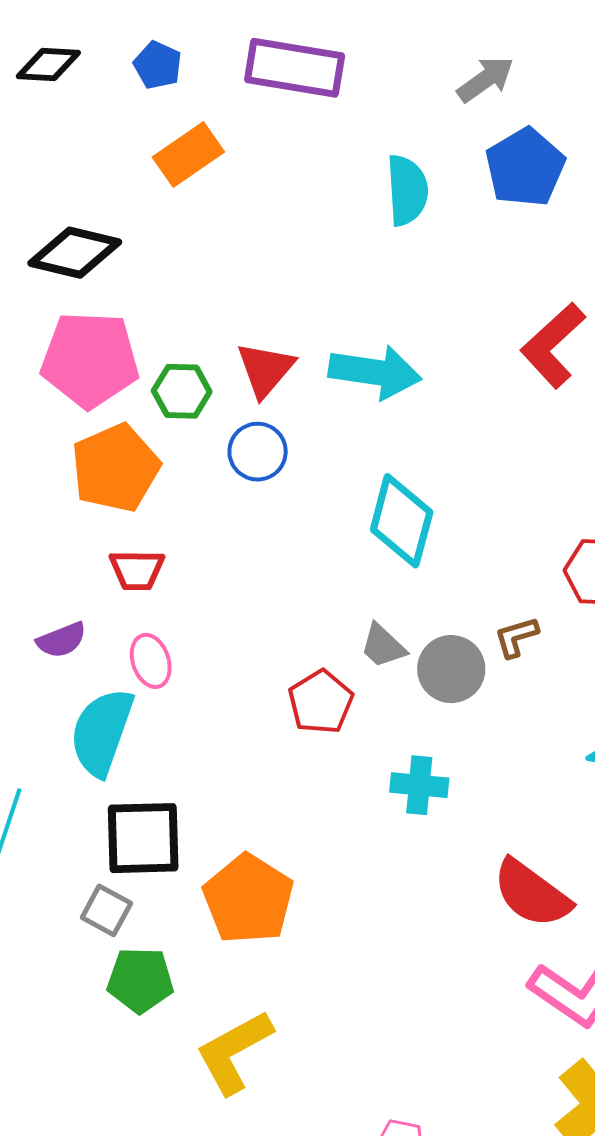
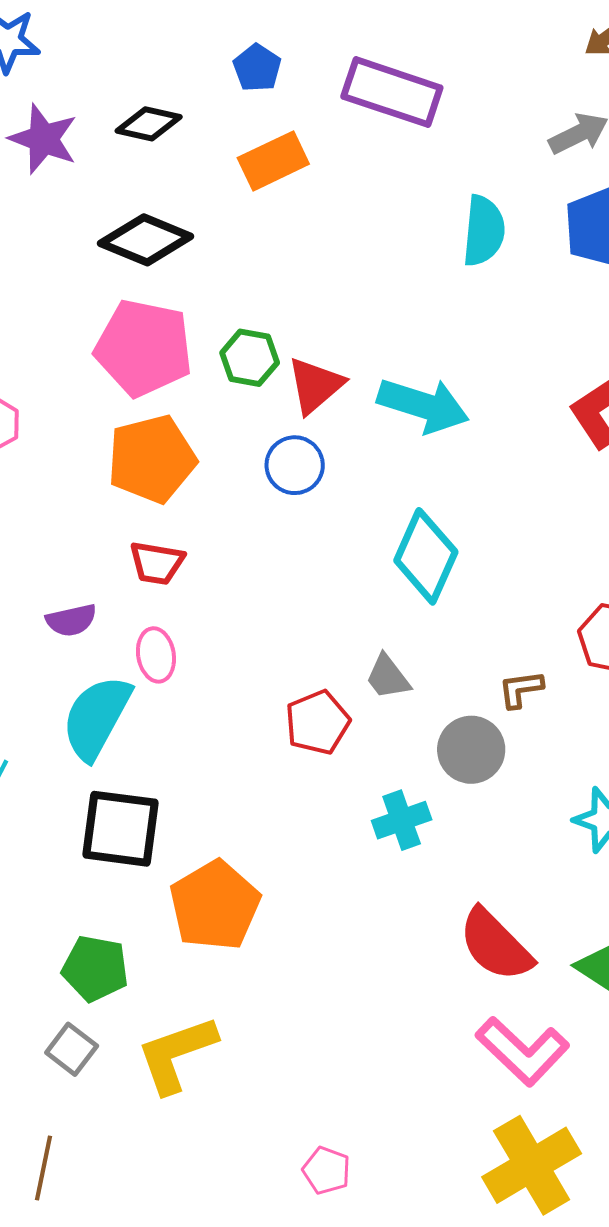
black diamond: (48, 65) -> (149, 124), moved
green hexagon: (182, 391) -> (250, 358), moved
gray circle: (451, 669) -> (471, 750), moved
cyan cross: (419, 785) -> (402, 820), turned -34
gray square: (106, 910) -> (72, 1049), moved

